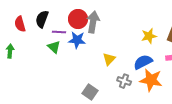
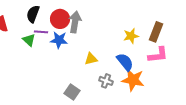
black semicircle: (42, 19) -> (33, 14), moved
green triangle: (54, 47) -> (29, 40), moved
yellow triangle: (109, 59) -> (91, 59), turned 32
blue semicircle: (143, 62) -> (125, 62), turned 78

